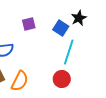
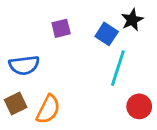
red circle: (62, 79) -> (139, 106), moved

